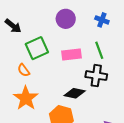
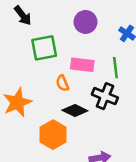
orange semicircle: (24, 70) -> (62, 83), moved

